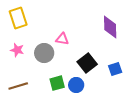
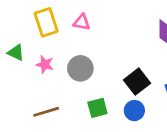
pink triangle: (62, 39) -> (82, 22), moved
blue circle: (76, 85) -> (134, 111), moved

